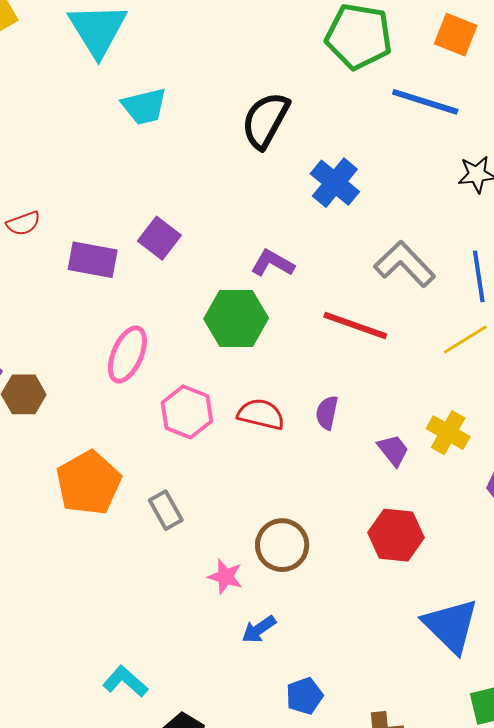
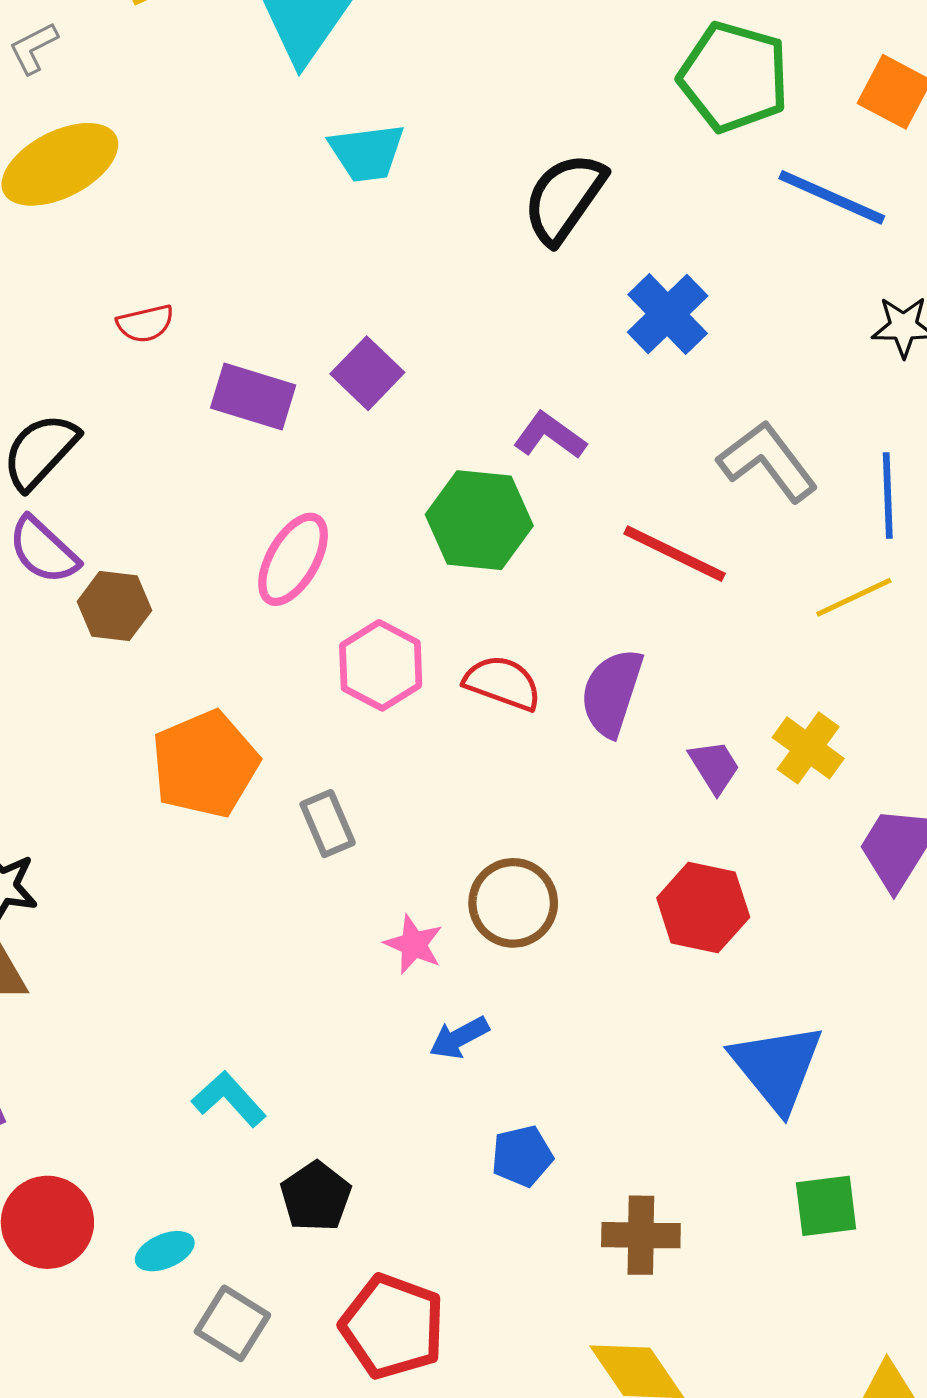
purple semicircle: (327, 413) -> (612, 693), size x1.6

